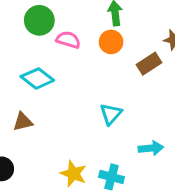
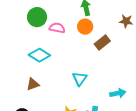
brown rectangle: (149, 64) -> (102, 42), moved
cyan triangle: (111, 114) -> (80, 79), moved

